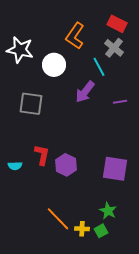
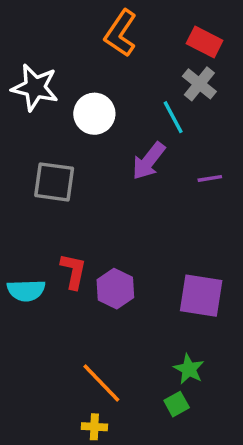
orange L-shape: (75, 36) -> (121, 33), moved
cyan semicircle: (15, 166) -> (26, 290), size x1.5
yellow cross: (82, 229) -> (94, 427), moved

